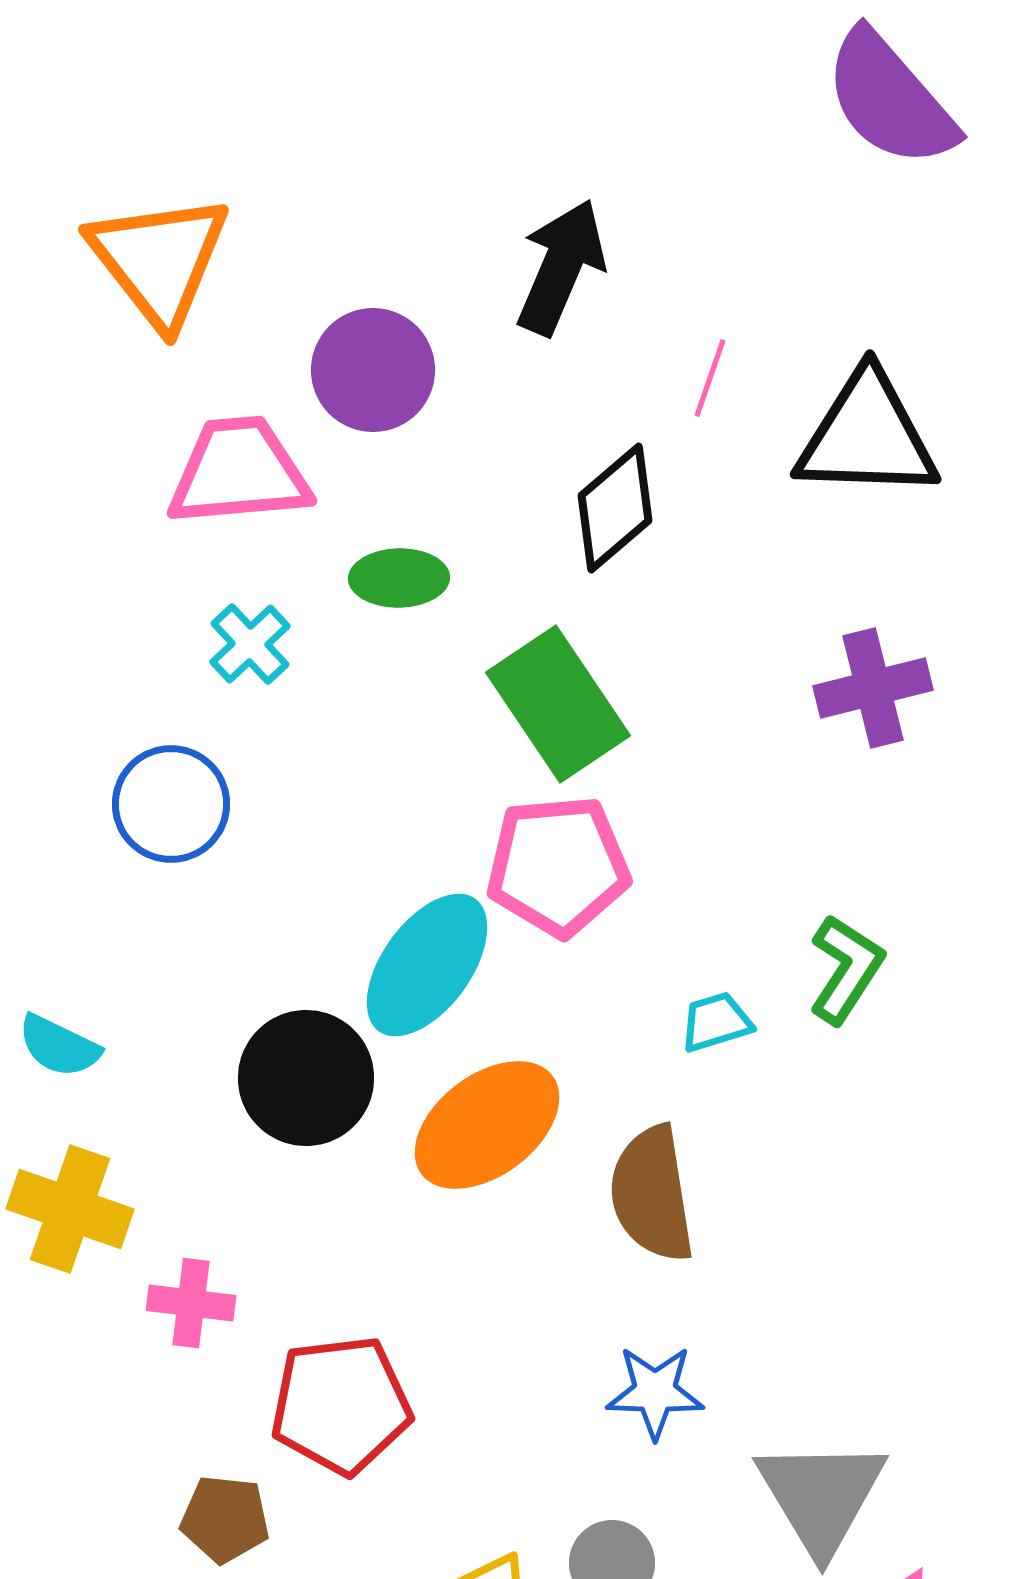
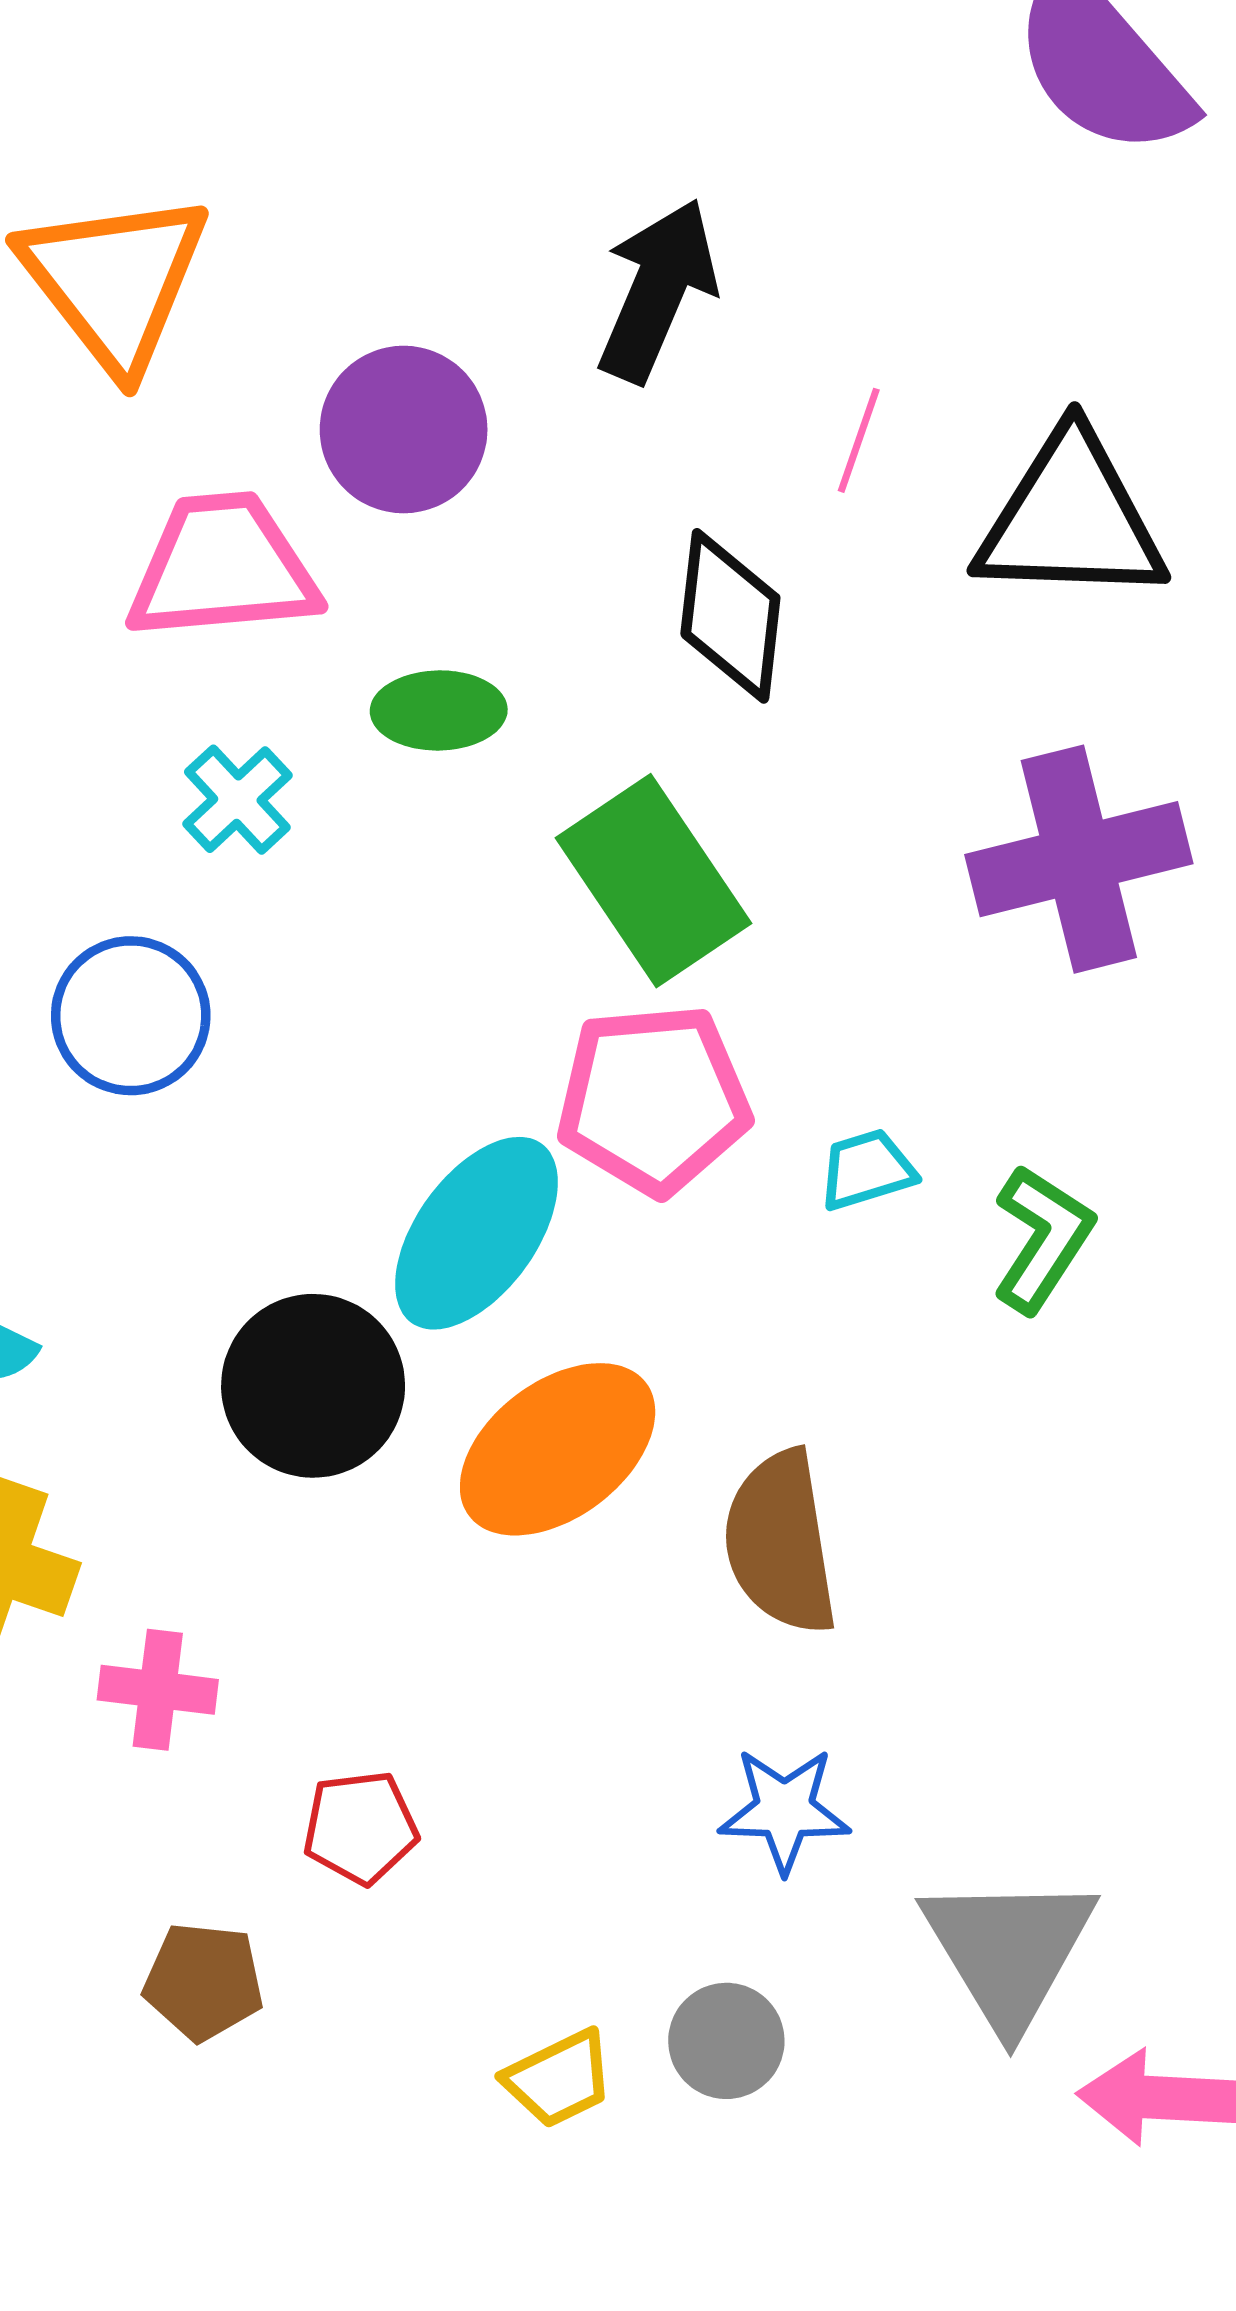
black diamond: (615, 508) -> (730, 616), turned -43
purple cross: (873, 688) -> (1079, 859), size x1.4
cyan trapezoid: (716, 1022) -> (867, 1170), moved
red pentagon: (341, 1405) -> (360, 1828), size x0.6

